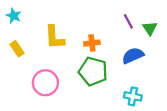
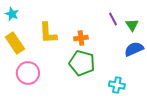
yellow rectangle: (17, 49) -> (15, 43), size x1.5
blue semicircle: (133, 56) -> (134, 49), moved
pink circle: (45, 83) -> (28, 73), moved

